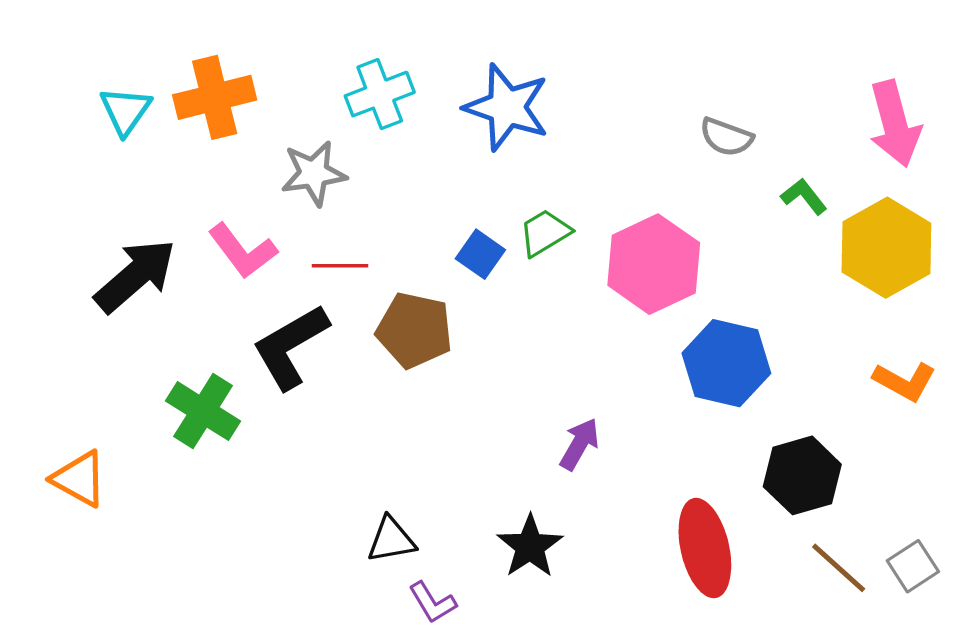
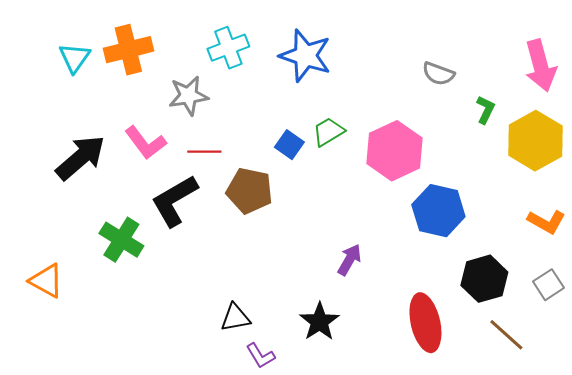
green L-shape: (804, 196) -> (485, 110), turned 64
gray square: (913, 566) -> (548, 285), moved

